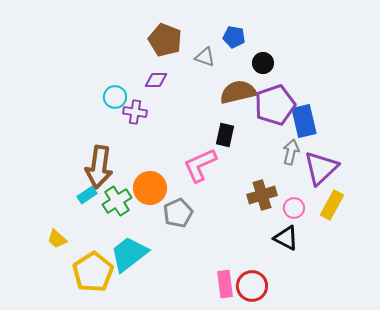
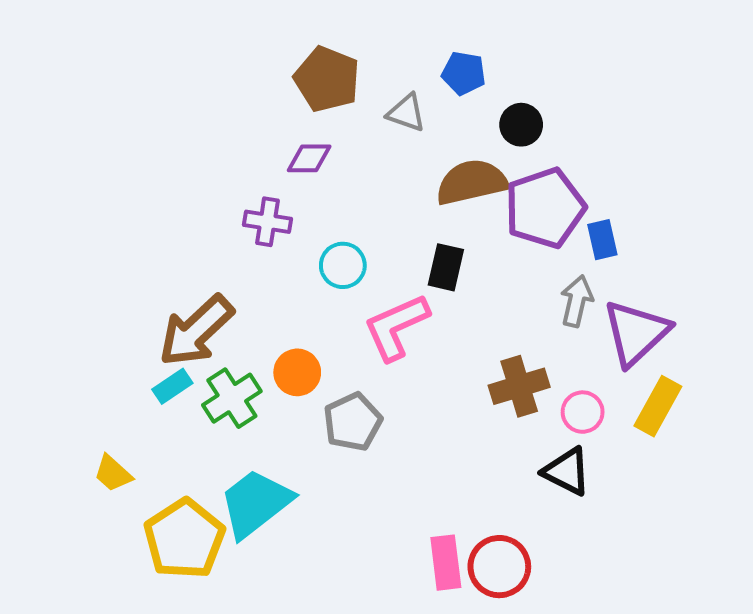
cyan circle: (115, 97) -> (343, 265), moved
blue rectangle: (304, 121) -> (602, 240), size x0.6
brown arrow: (99, 167) -> (196, 331), turned 39
orange circle: (150, 188) -> (297, 372), size x0.7

